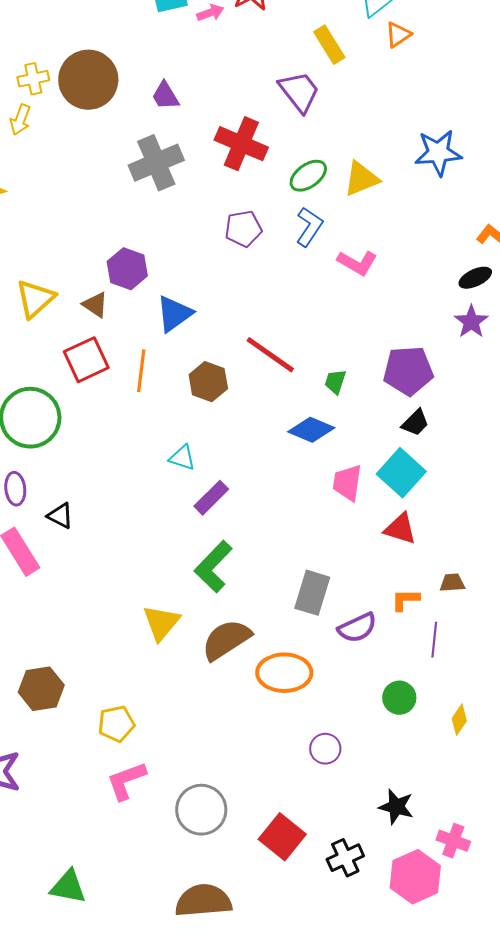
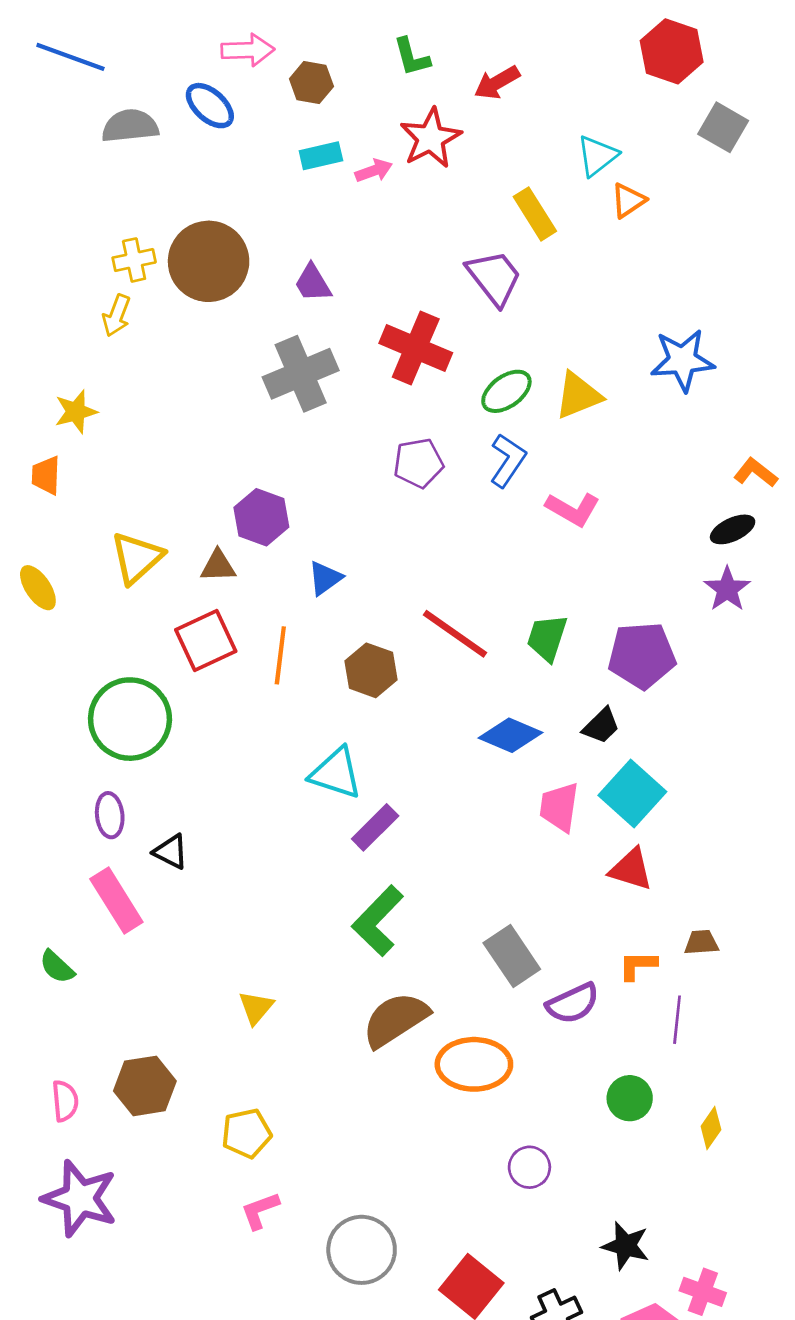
brown triangle: (95, 305) -> (218, 566), turned -36
blue triangle: (174, 314) -> (325, 578), size x0.7
green trapezoid: (335, 382) -> (547, 638), moved, size x1.4
black trapezoid: (415, 423) -> (601, 726), moved
cyan triangle: (182, 458) -> (336, 773), size x1.5
gray rectangle: (312, 593) -> (512, 956), turned -51
yellow triangle: (161, 623) -> (256, 1007), moved, size x0.7
pink L-shape: (126, 781) -> (260, 1211), size x0.7

